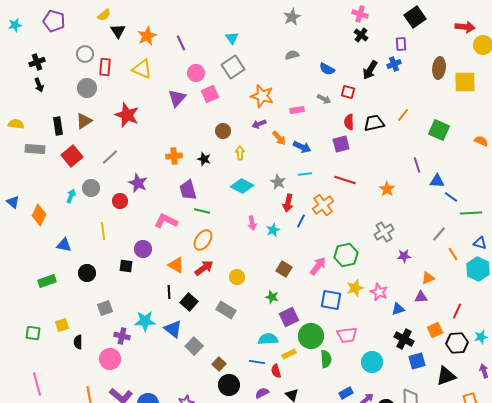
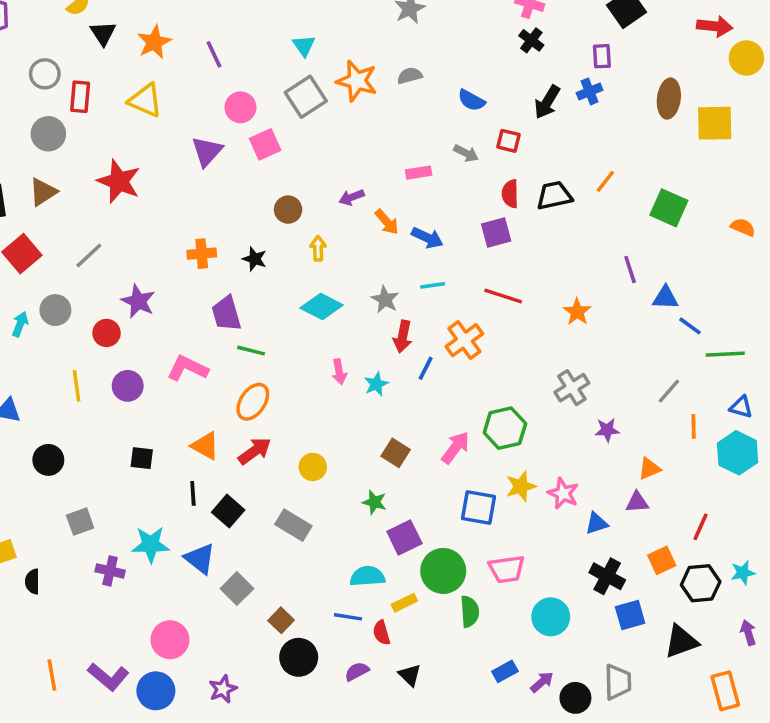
orange star: (262, 96) -> (357, 81), moved
purple circle: (143, 249) -> (128, 386), moved
orange line: (453, 254) -> (694, 426), turned 32
black square: (126, 266) -> (142, 458), moved
pink circle: (110, 359) -> (170, 640), moved

